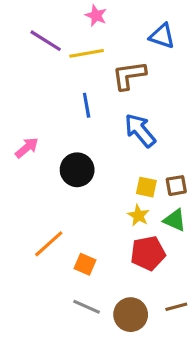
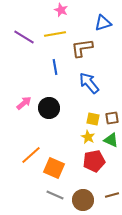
blue triangle: (162, 36) -> (103, 23), turned -36
purple line: (46, 41) -> (24, 37), moved
pink arrow: (27, 148) -> (24, 103), moved
orange square: (85, 264) -> (54, 168), size x1.5

